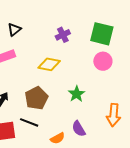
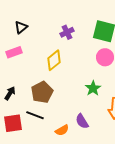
yellow diamond: (49, 64) -> (54, 60), turned -50
green star: (77, 94) -> (93, 88), moved

